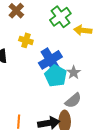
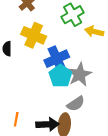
yellow cross: (26, 40) -> (34, 35), size x1.6
gray star: (74, 72) -> (80, 75), size x1.6

